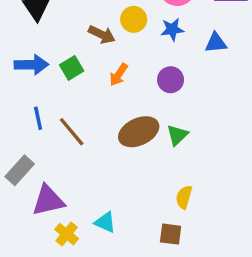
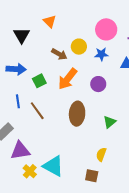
green square: (72, 68) -> (39, 81), moved
orange arrow: (119, 75) -> (68, 79), size x1.6
brown ellipse: (139, 132) -> (77, 114), turned -65
green triangle: (177, 135) -> (110, 122), moved
cyan triangle: (105, 222) -> (53, 166), size x1.6

